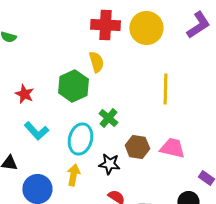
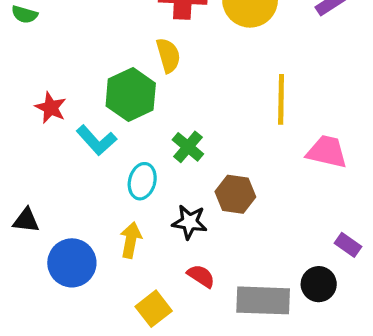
cyan L-shape: (36, 131) -> (96, 140), moved
cyan ellipse: (80, 139) -> (142, 181), size x0.7
pink trapezoid: (172, 148) -> (327, 152), moved

